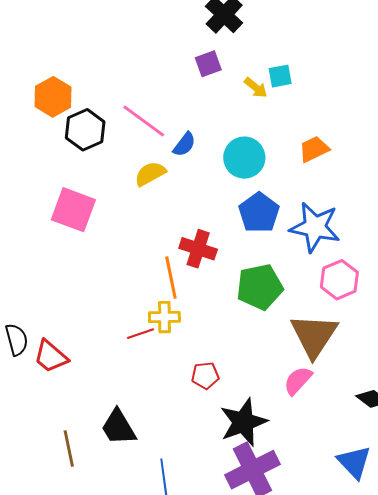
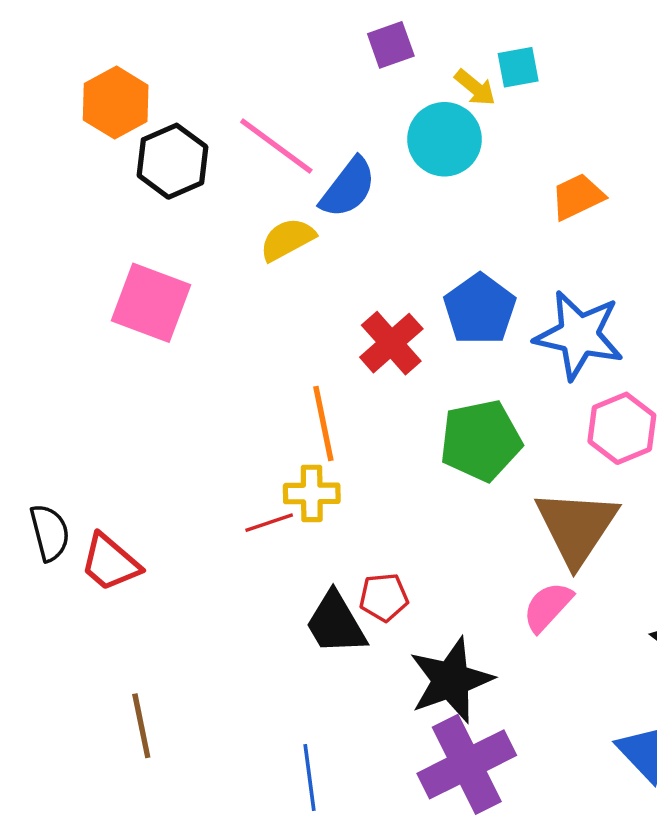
blue semicircle: (184, 144) -> (348, 188), size x1.4
cyan circle: (244, 158) -> (444, 139), moved
red cross: (198, 249) -> (391, 343), moved, turned 30
black trapezoid: (118, 427) -> (336, 623), moved

